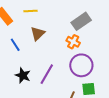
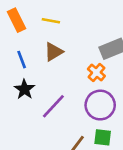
black star: (23, 75) -> (24, 89), moved

